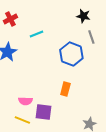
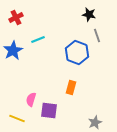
cyan line: (36, 34) -> (38, 39), moved
pink semicircle: (25, 101) -> (31, 99), turned 104
yellow line: (22, 120) -> (17, 118), moved

